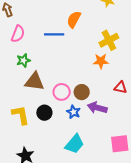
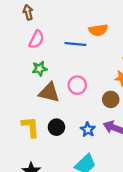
orange semicircle: (74, 19) -> (98, 30), turned -132
pink circle: (62, 92) -> (77, 85), moved
brown circle: (82, 92) -> (111, 99), moved

